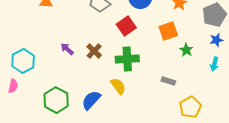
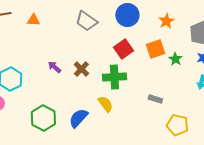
red square: (126, 26) -> (123, 49), moved
green star: (186, 50) -> (175, 59), moved
yellow pentagon: (190, 107) -> (177, 125), turned -30

